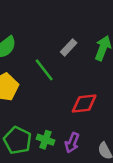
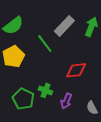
gray rectangle: (69, 47) -> (64, 26), size x1.5
green cross: (45, 140) -> (45, 90), moved

